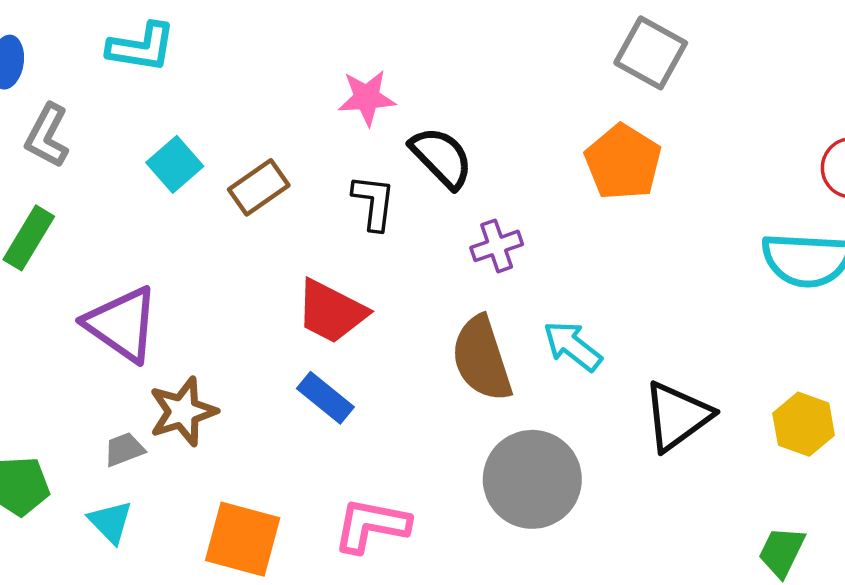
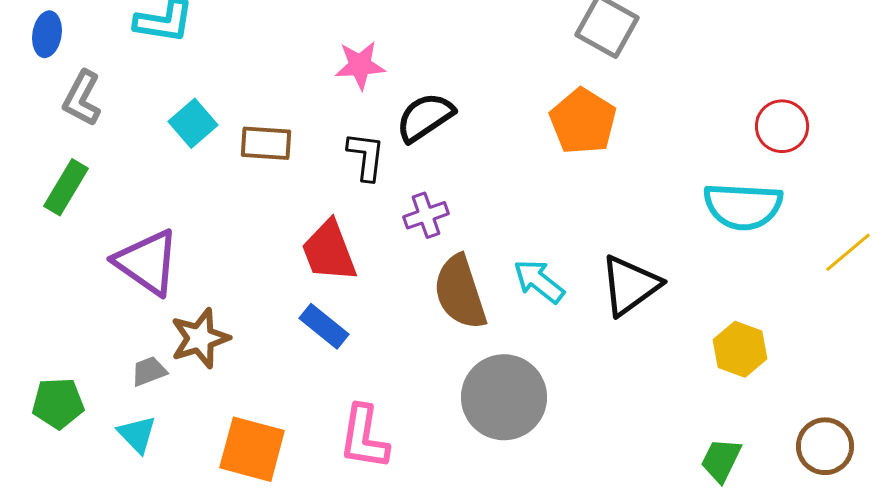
black semicircle: (441, 157) -> (425, 117), turned -80
brown rectangle: (259, 187) -> (266, 143), turned 39
purple cross: (497, 246) -> (426, 215), moved
red trapezoid: (331, 312) -> (329, 251), turned 42
black triangle: (677, 416) -> (630, 285), moved
pink L-shape: (371, 525) -> (364, 437), turned -92

